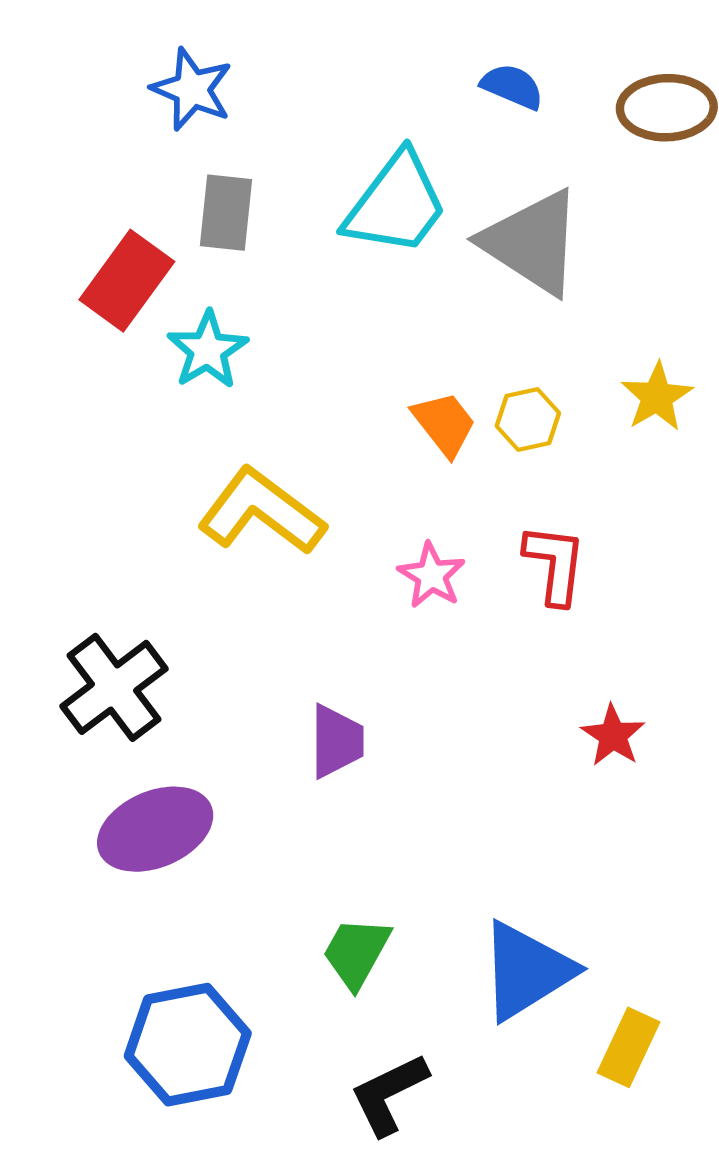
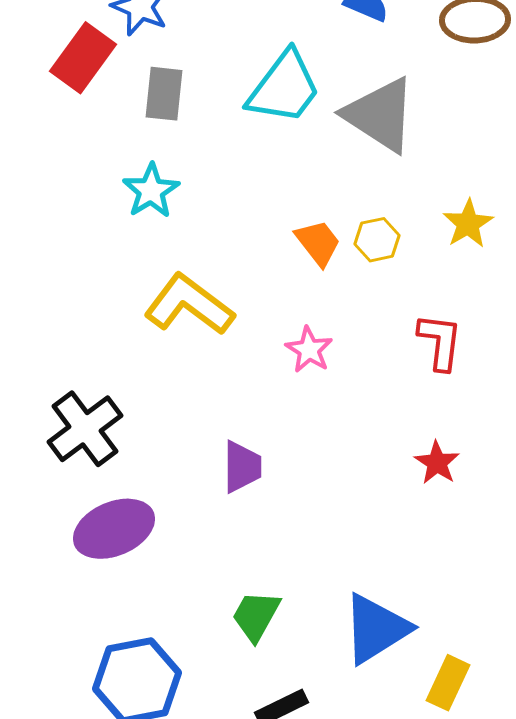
red rectangle: (127, 281) -> (83, 58), moved
red L-shape: (555, 564) -> (440, 342), moved

